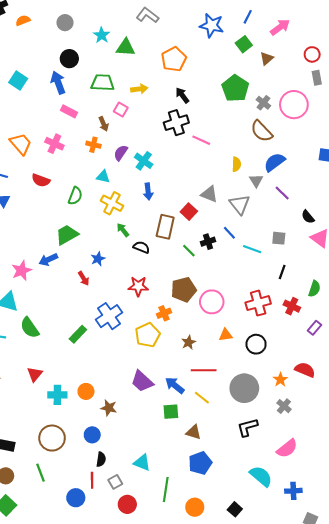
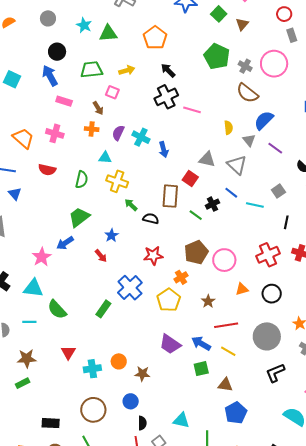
blue arrow: (148, 192) -> (164, 150), moved
gray square: (279, 238) -> (278, 191), turned -32

